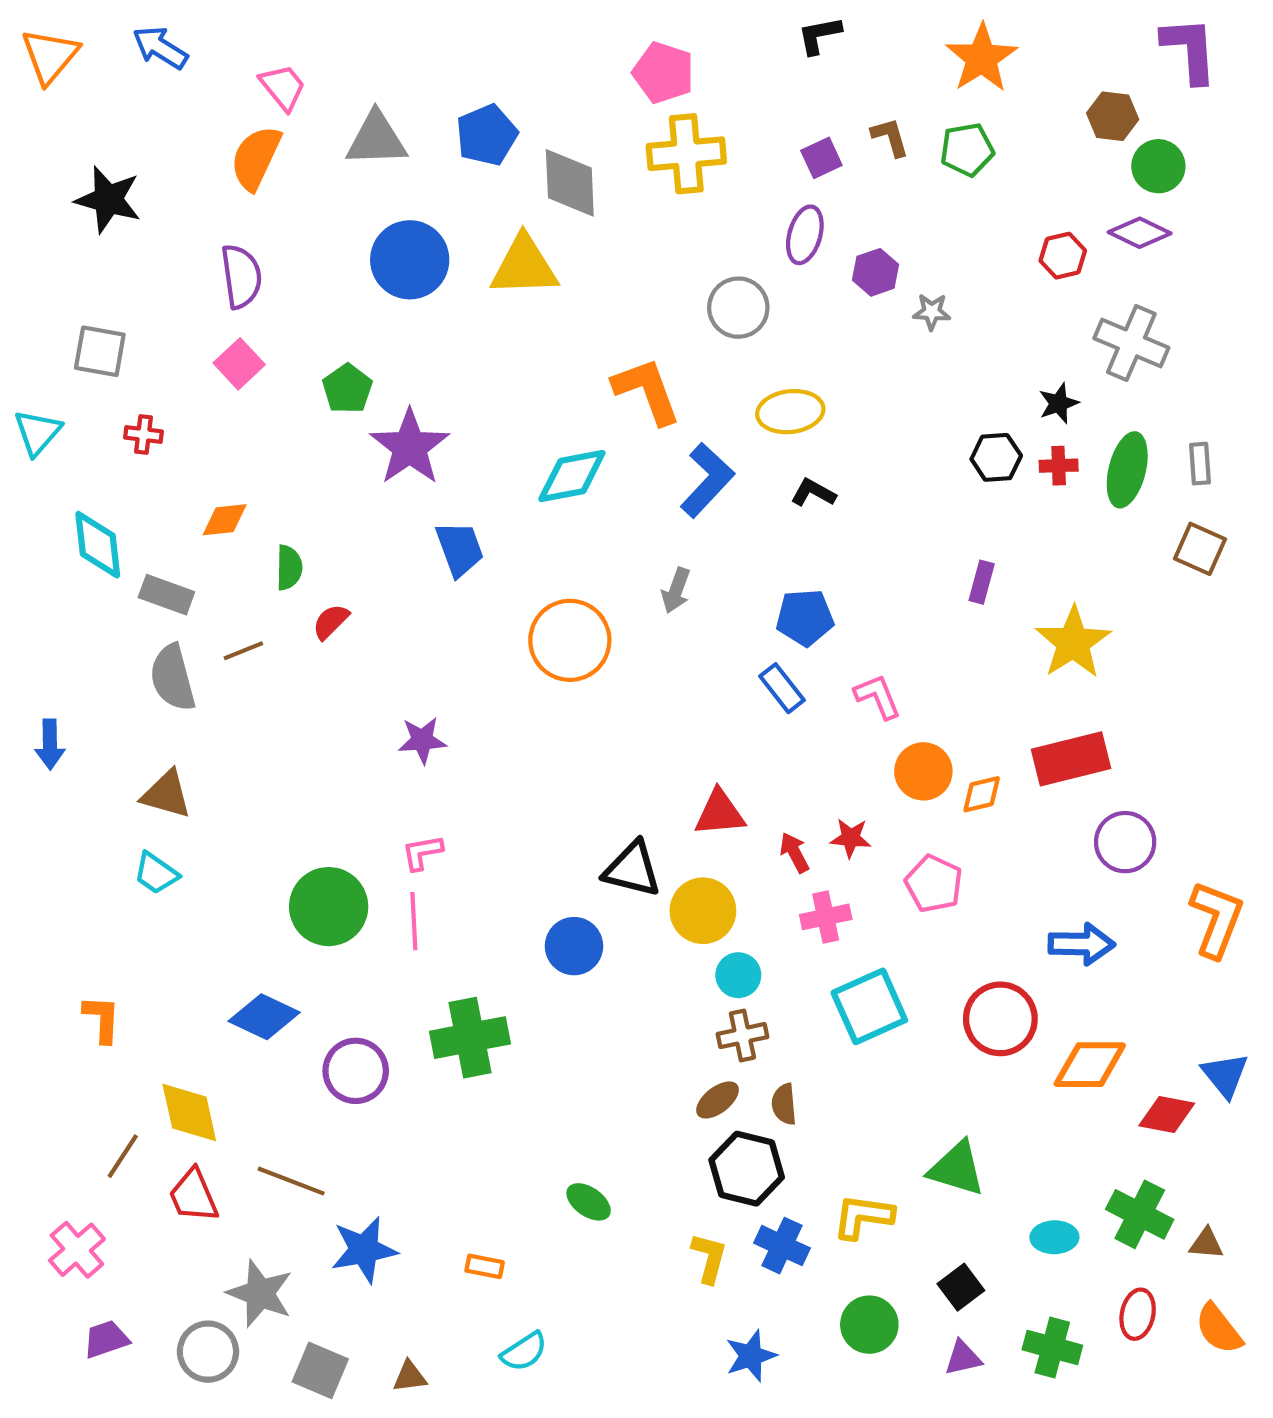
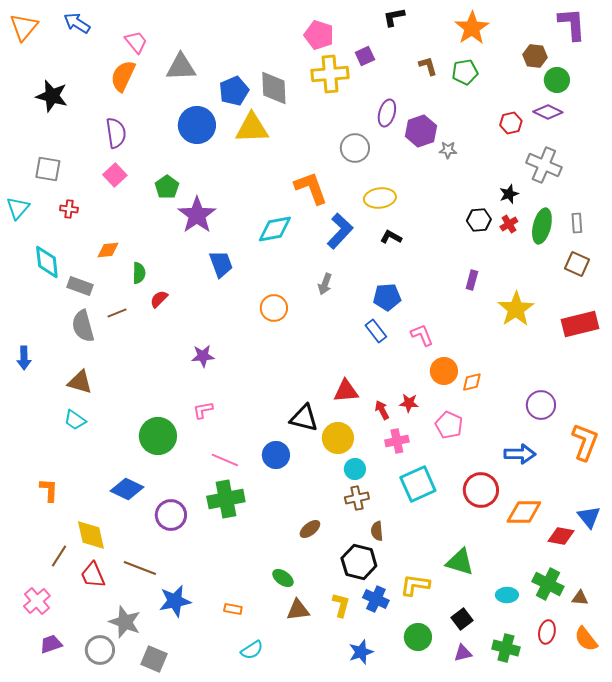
blue pentagon: (487, 135) -> (234, 91), moved
purple square: (821, 158) -> (365, 56), moved
purple hexagon: (876, 272) -> (421, 131), size x1.4
red cross: (1059, 466) -> (509, 224), turned -30
orange circle: (570, 640) -> (274, 308), size x0.7
red rectangle: (1071, 759) -> (580, 324), moved
pink line: (414, 921) -> (225, 460), moved, turned -64
brown ellipse: (718, 1100) -> (310, 529), moved
brown triangle: (410, 1377) -> (298, 610), moved, size x1.4

